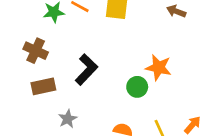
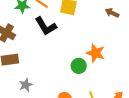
black L-shape: (86, 69) -> (46, 26), moved, turned 100

